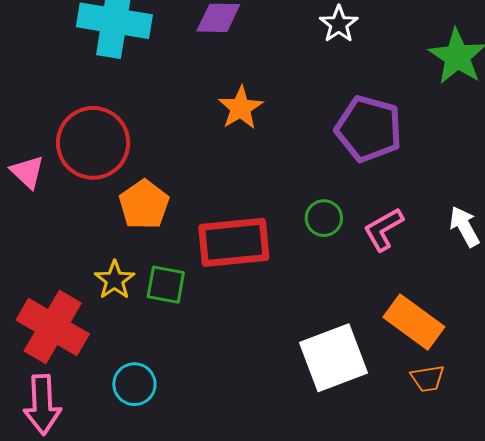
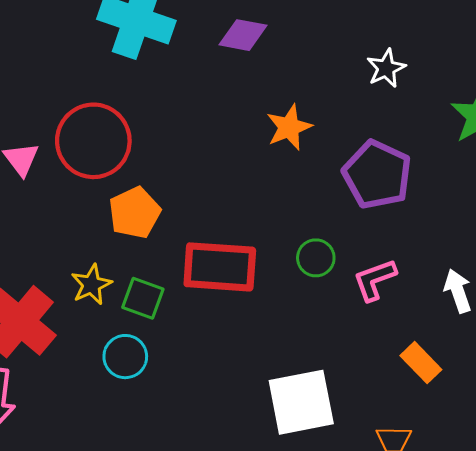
white star: (339, 24) -> (386, 68), moved
orange star: (241, 108) -> (289, 127), moved
orange rectangle: (414, 322) -> (421, 363), moved, size x0.7
cyan circle: (134, 384) -> (125, 357), moved

